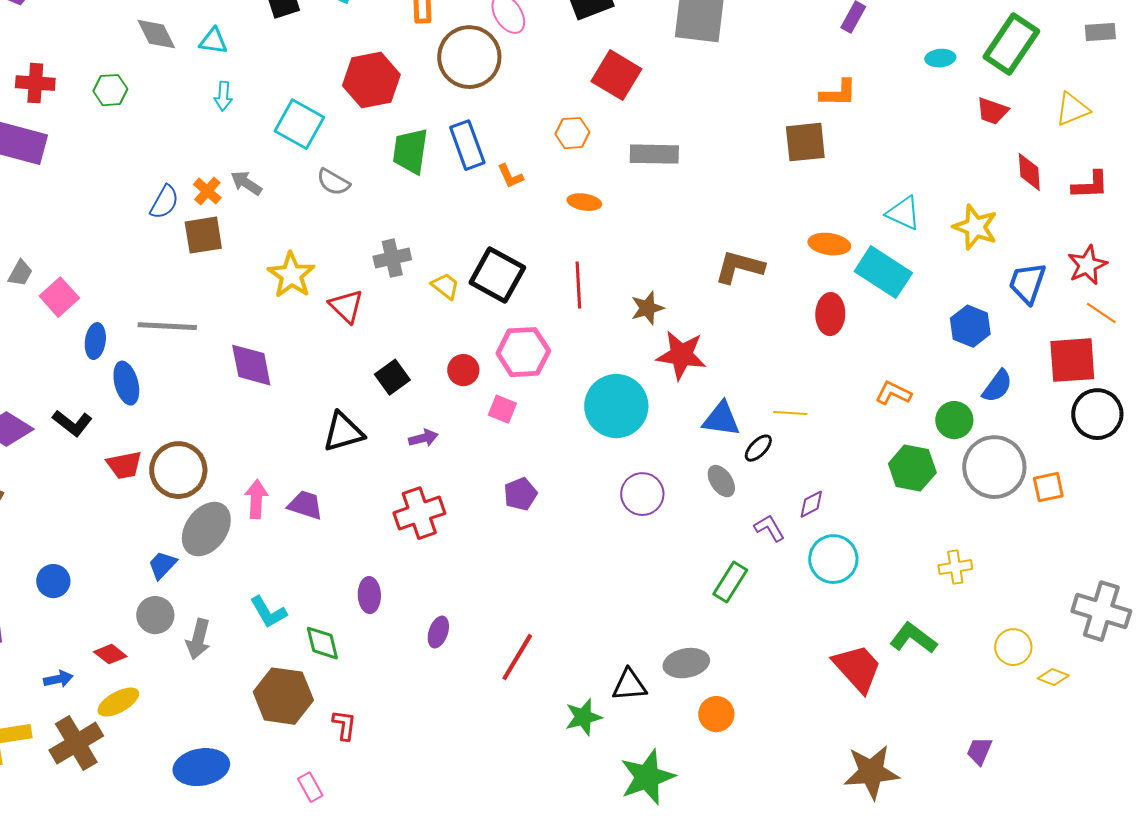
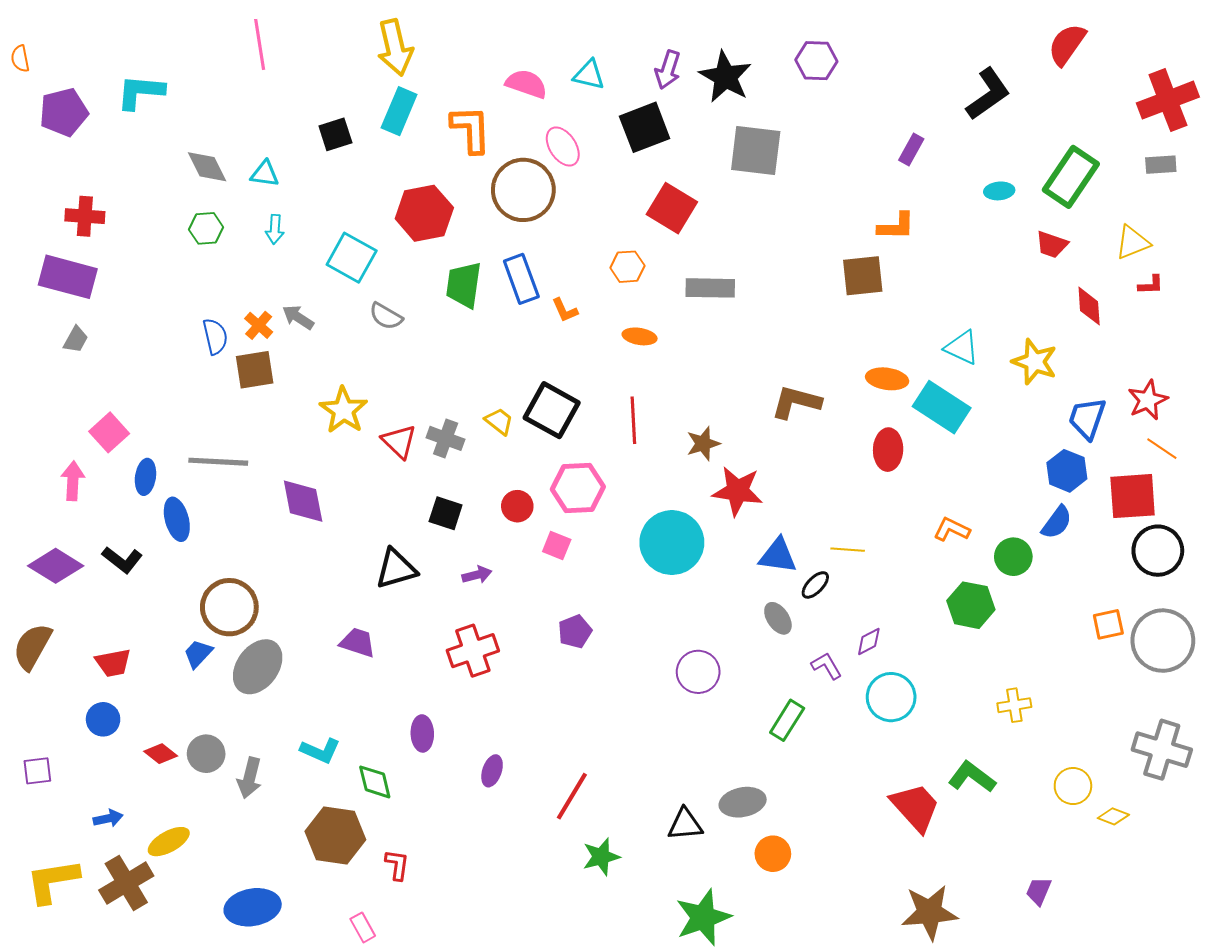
green hexagon: (110, 90) -> (206, 228), moved
red L-shape: (1090, 185) -> (1151, 285), moved, size x0.7
blue semicircle: (164, 202) -> (215, 336), turned -42
gray cross: (392, 258) -> (446, 438), moved, turned 33
gray trapezoid: (20, 273) -> (76, 339), moved
blue hexagon: (970, 326) -> (1067, 471), moved
black square: (392, 377) -> (446, 513), turned -36
red trapezoid: (124, 465) -> (113, 663), moved
gray circle: (994, 467) -> (1163, 641), moved
purple circle: (642, 494) -> (698, 672), moved
pink arrow: (256, 499) -> (73, 481), moved
blue trapezoid: (162, 565) -> (198, 654), moved
cyan L-shape: (268, 612) -> (320, 751), turned -36
red diamond: (110, 654) -> (161, 754), moved
green star: (583, 717) -> (601, 857), moved

